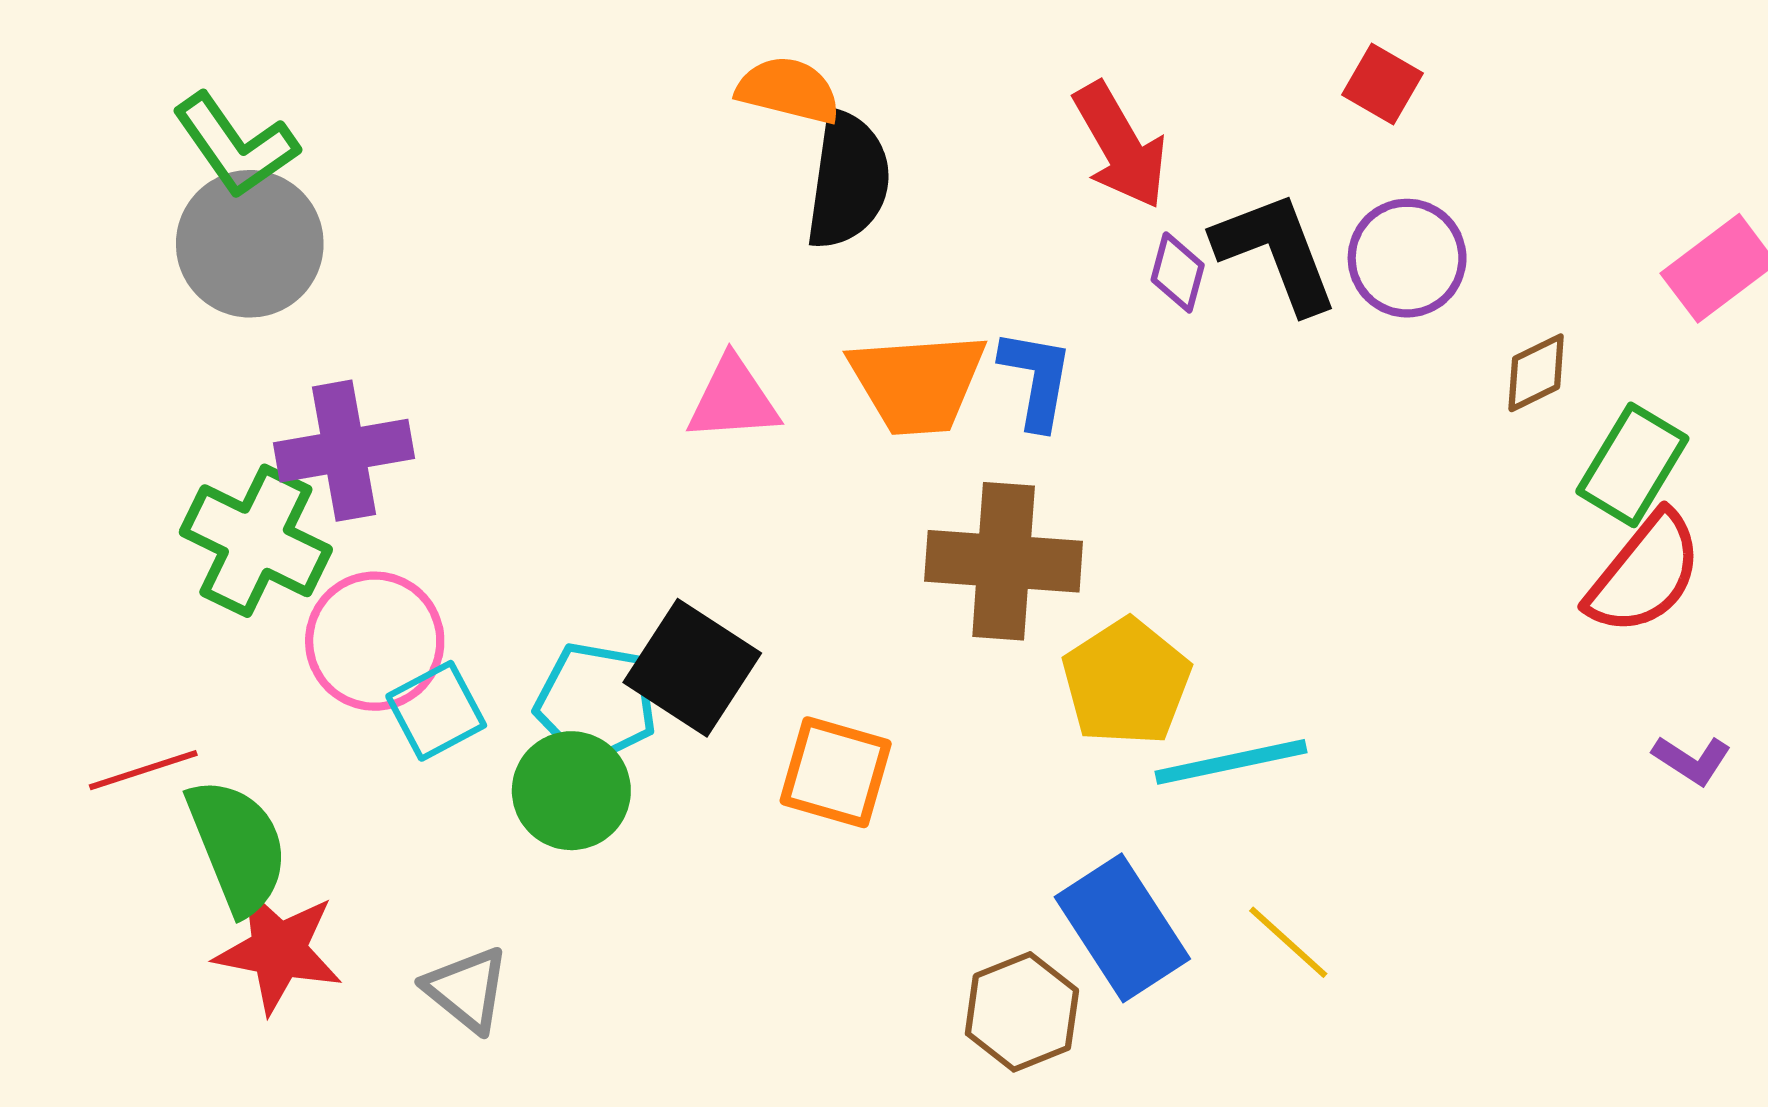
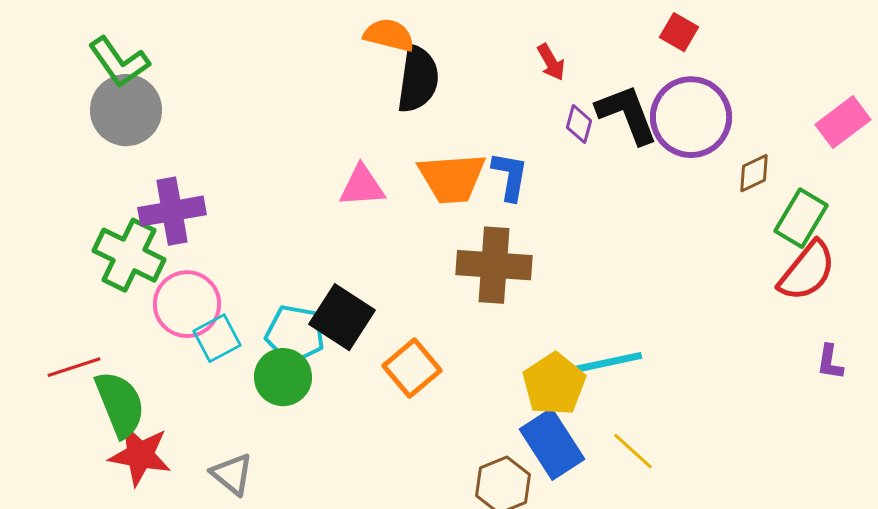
red arrow: (1120, 145) -> (551, 62), size x0.6
purple circle: (1407, 258) -> (691, 117), size x1.4
yellow pentagon: (1126, 682) -> (554, 384), moved
purple L-shape: (1692, 760) -> (830, 362), turned 66
orange square: (836, 772) -> (412, 368), turned 34

